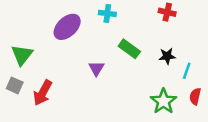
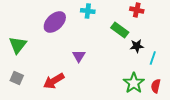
green rectangle: (129, 49) -> (120, 30), moved
gray square: (15, 85) -> (17, 78), moved
red arrow: (43, 93) -> (54, 81), moved, turned 30
red semicircle: (195, 96) -> (156, 86), moved

